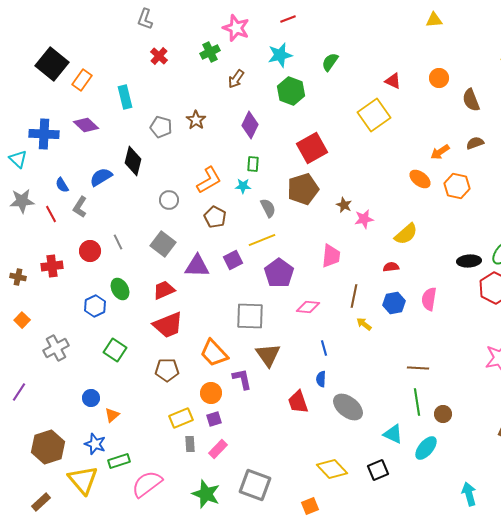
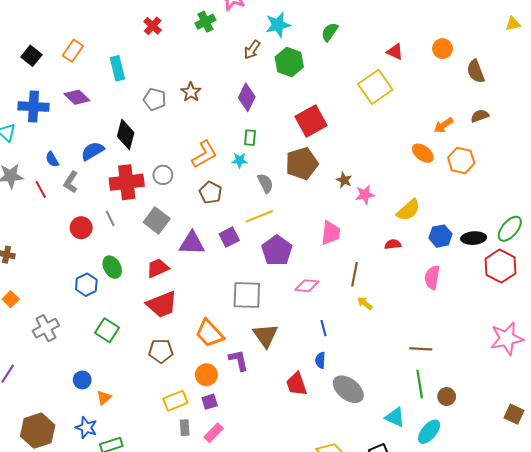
black square: (52, 64) -> (31, 56), moved, size x0.6
brown arrow: (236, 79) -> (252, 50), moved
red cross: (52, 266) -> (127, 182), moved, size x1.5
blue hexagon: (394, 303) -> (440, 236), moved

